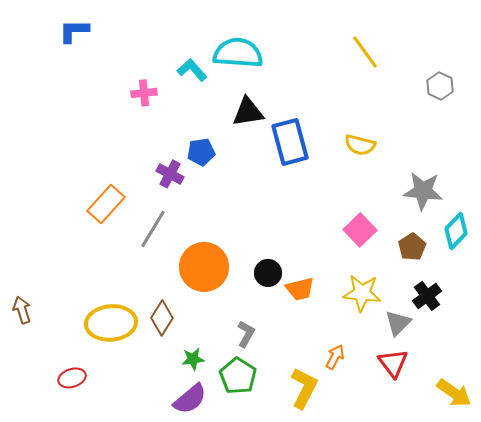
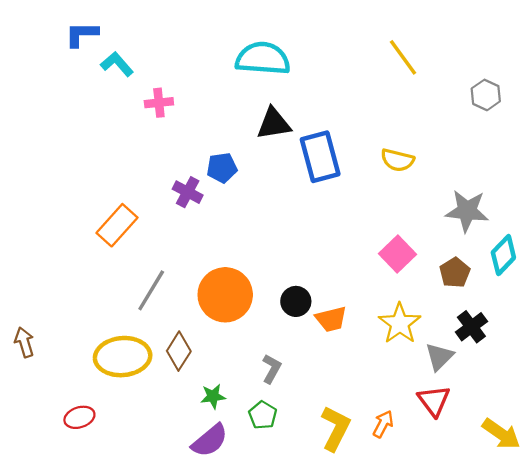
cyan L-shape: (192, 70) -> (117, 64), moved
gray line: (153, 229) -> (151, 290), moved
yellow star: (362, 293) -> (400, 323), turned 30
orange arrow: (335, 357) -> (383, 424), moved
green pentagon: (238, 376) -> (263, 415), size x0.7

